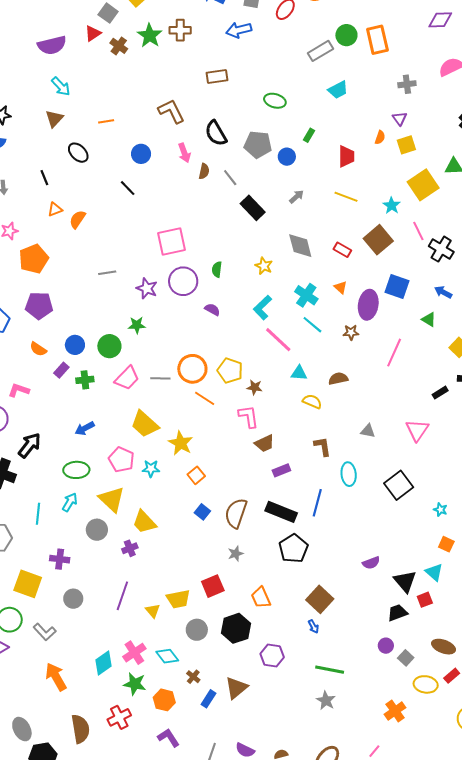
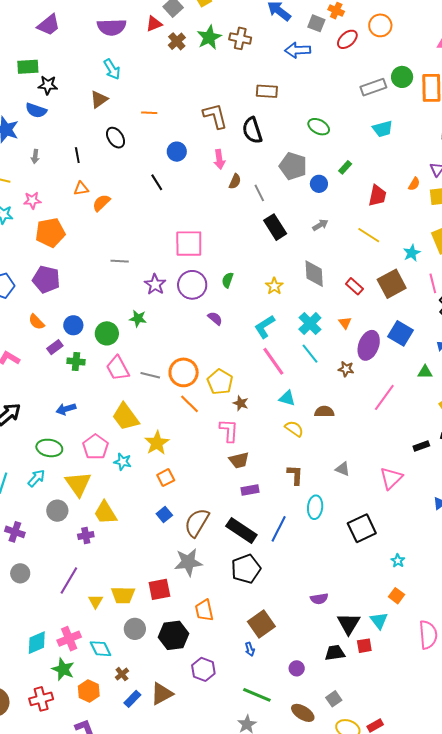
black semicircle: (216, 133) -> (252, 130), moved
green triangle: (429, 319) -> (425, 372), turned -42
pink trapezoid: (127, 378) -> (118, 368), turned 96
gray star: (236, 554) -> (188, 562), size x1.8
purple circle: (386, 646) -> (297, 668), moved
brown ellipse: (444, 647) -> (303, 713), moved

